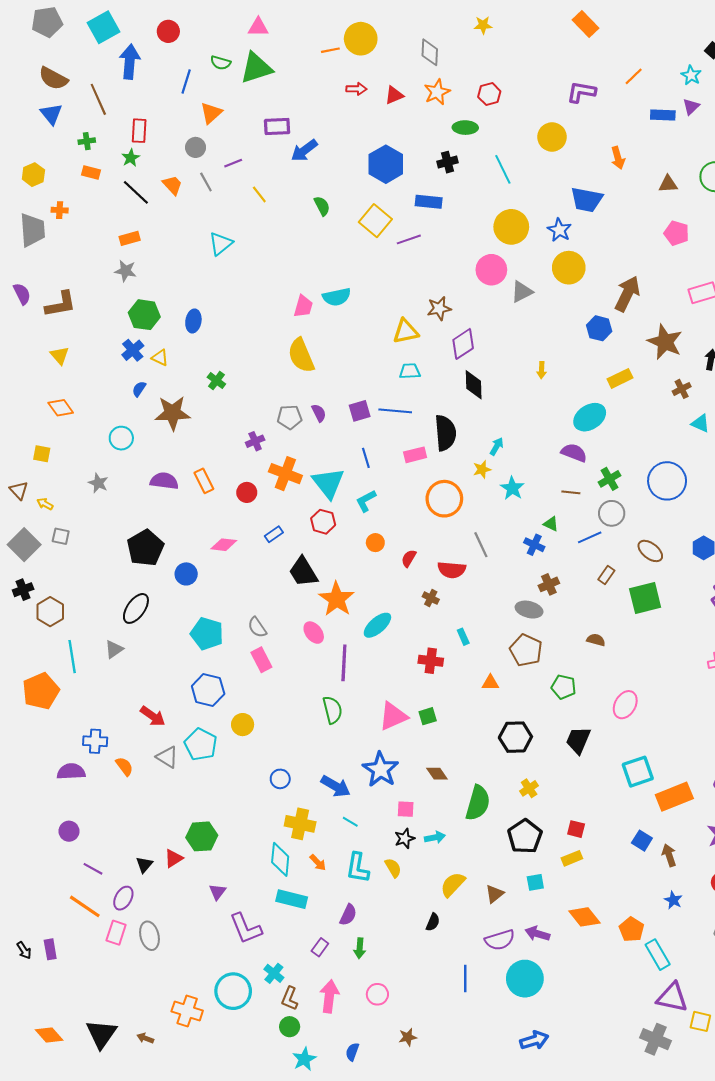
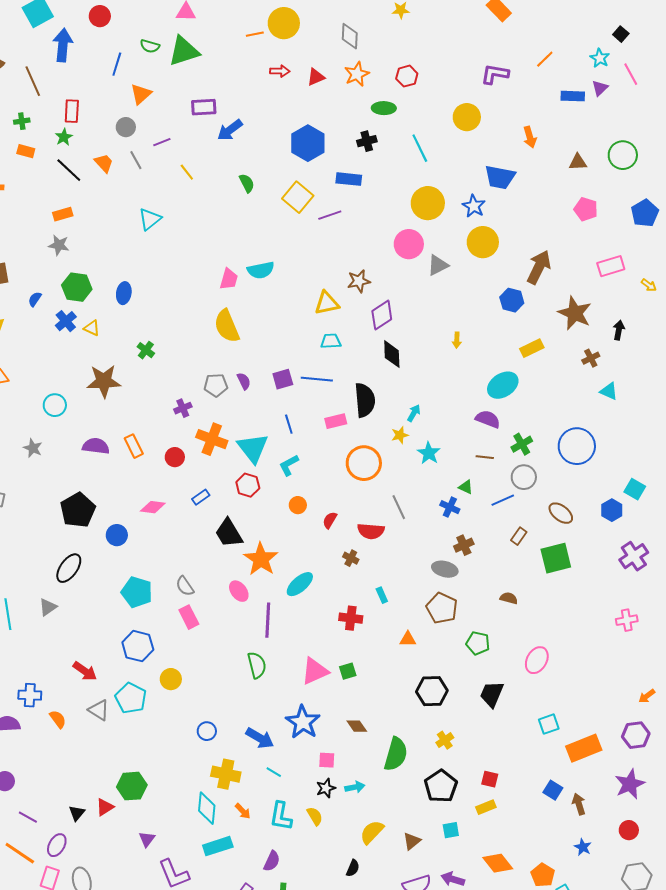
blue semicircle: (139, 389) -> (35, 299), moved
cyan square: (638, 772) -> (549, 724), size x0.7
cyan rectangle: (292, 899) -> (218, 846), turned -32

